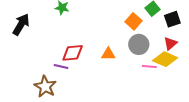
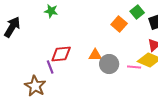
gray circle: (139, 44) -> (109, 64), moved
purple line: (61, 67) -> (50, 67), turned 56

